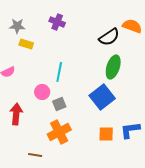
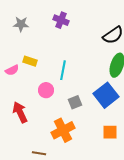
yellow rectangle: (26, 44) -> (30, 61), moved
gray square: (59, 104) -> (75, 102), moved
red arrow: (16, 114) -> (20, 112), turned -30

